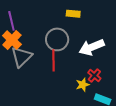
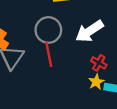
yellow star: (83, 85) -> (96, 82), moved

